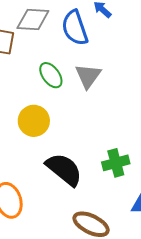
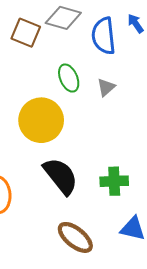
gray triangle: (88, 76) -> (106, 87), size x0.7
yellow circle: (34, 121) -> (41, 120), size x1.4

